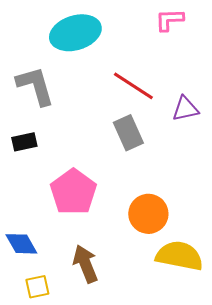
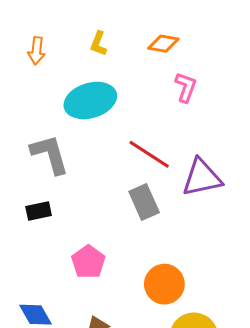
pink L-shape: (169, 20) -> (186, 87), turned 112
purple triangle: (185, 109) -> (202, 178), size x1.5
pink pentagon: (73, 192) -> (88, 262), size x0.7

